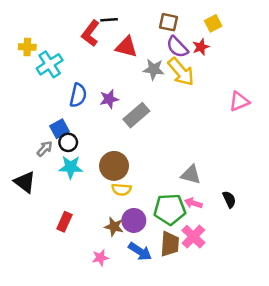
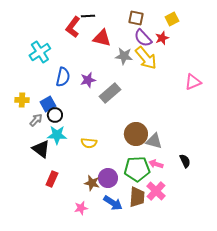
yellow cross: (27, 47) -> (22, 100), moved
brown circle: (114, 166) -> (136, 134), moved
black triangle: (25, 182) -> (41, 149), moved
yellow semicircle: (121, 189) -> (89, 143), moved

